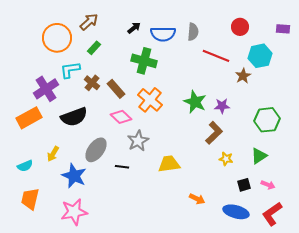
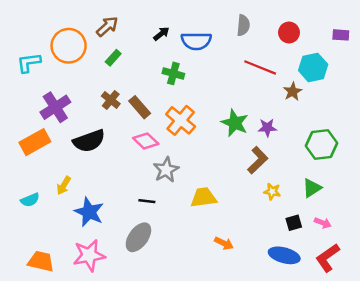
gray semicircle: (193, 32) -> (243, 25), moved
green cross: (144, 61) -> (173, 73), size x0.7
cyan L-shape: (70, 70) -> (29, 63), moved
gray ellipse: (96, 150) -> (138, 237), moved
orange trapezoid: (30, 199) -> (41, 261), moved, turned 90
orange arrow: (197, 199) -> (224, 243), moved

